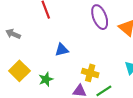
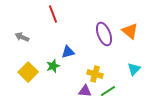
purple ellipse: (100, 17) -> (104, 34), moved
green star: (46, 79) -> (53, 66), moved

